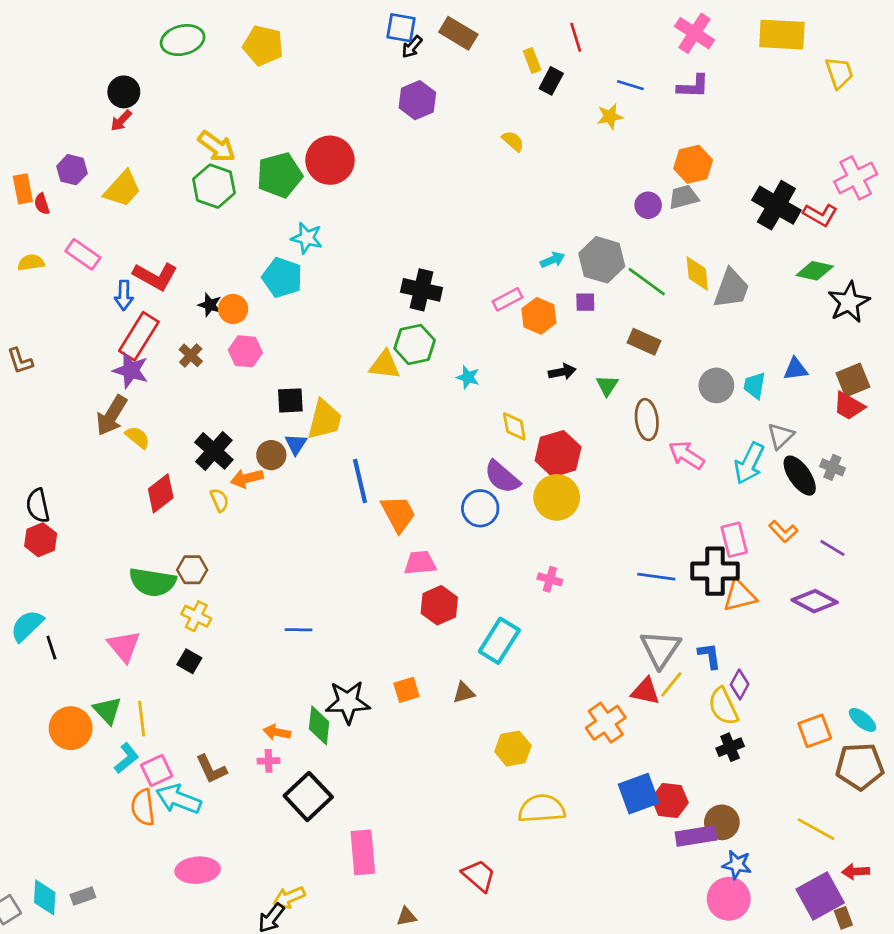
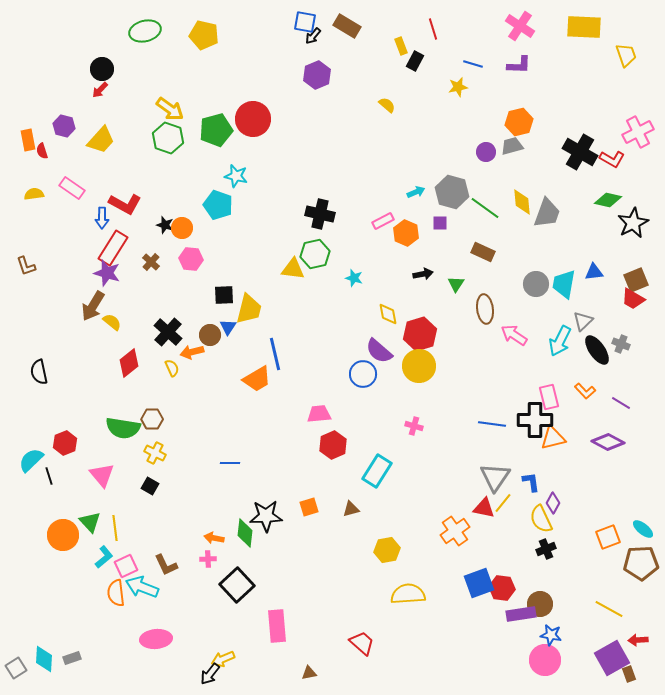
cyan trapezoid: (755, 385) -> (564, 284), size x1.4
orange trapezoid: (398, 514) -> (257, 379), moved, turned 88
red hexagon: (41, 540) -> (65, 443), moved

